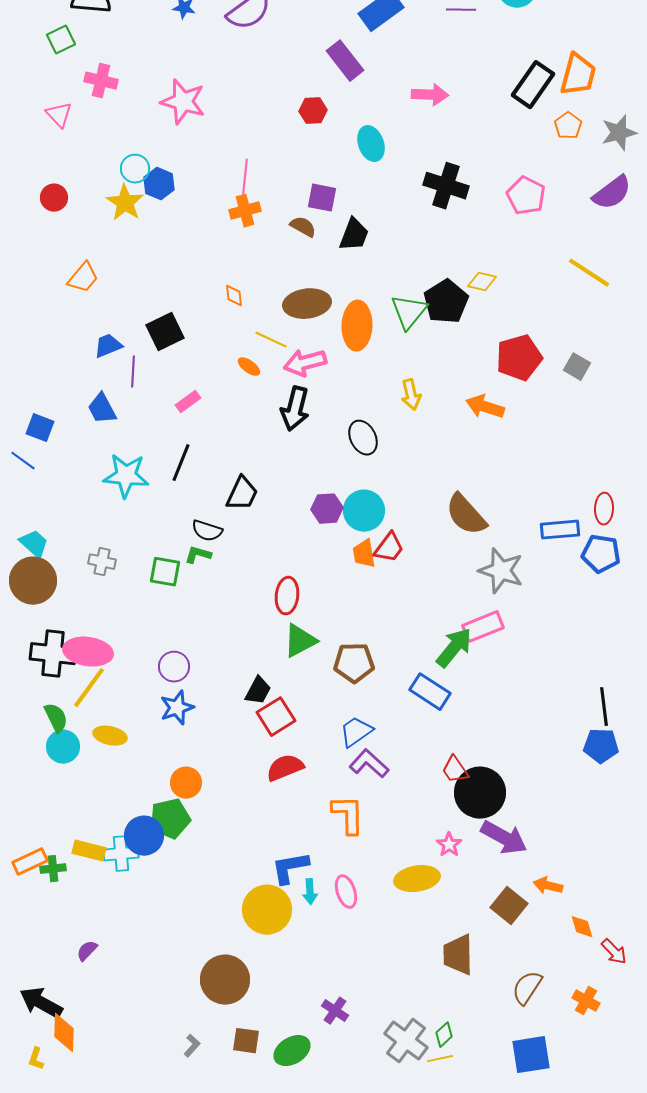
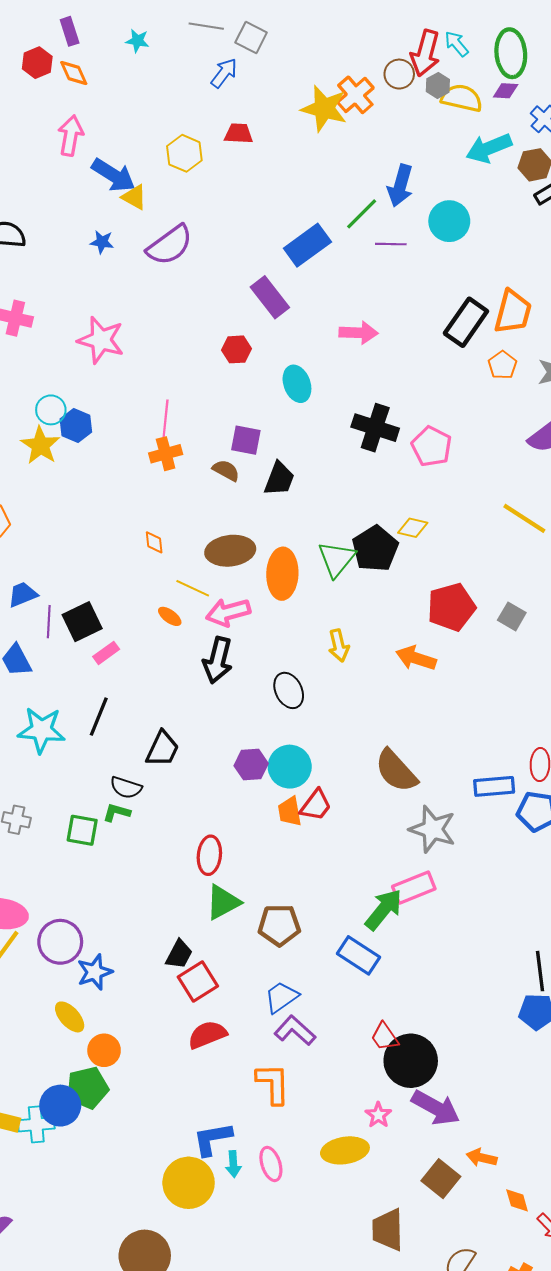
pink pentagon: (526, 196) -> (432, 446), moved
black square: (165, 332) -> (82, 622), moved
purple circle: (174, 667) -> (60, 942), moved, size x1.4
yellow ellipse: (110, 736) -> (70, 1017), moved, turned 36

